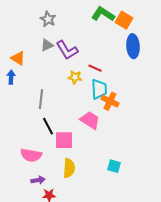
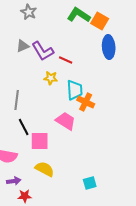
gray star: (48, 19) -> (29, 12), moved
red line: (95, 68) -> (66, 60), moved
cyan square: (114, 166) -> (90, 183), moved, turned -32
yellow semicircle: (69, 168) -> (45, 169), turned -66

